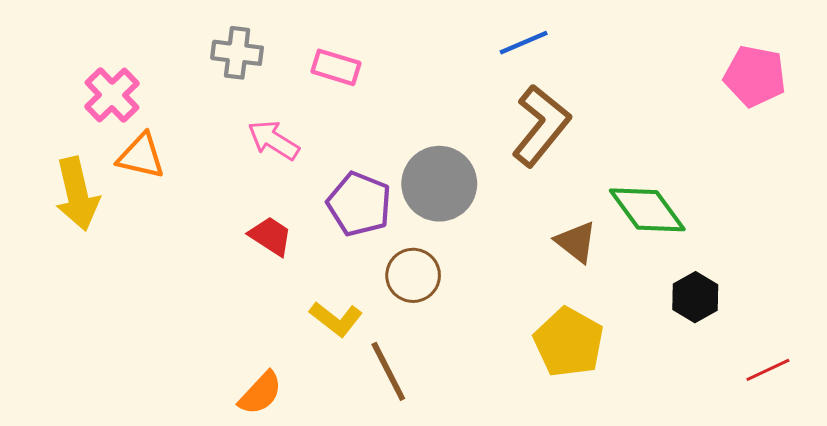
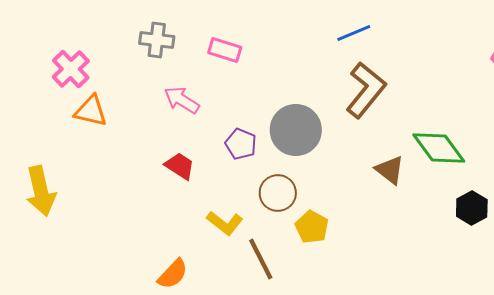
yellow arrow: (77, 194) -> (41, 191), moved
purple pentagon: (359, 204) -> (241, 144), size x0.7
yellow pentagon: (569, 342) -> (312, 227), moved, size x0.7

